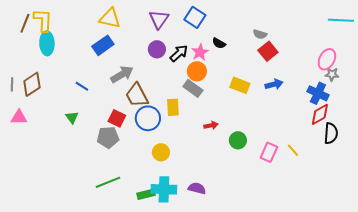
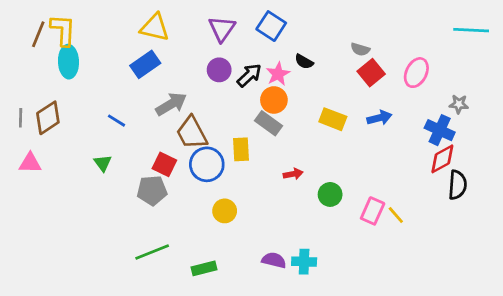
pink ellipse: (327, 59) -> (416, 73), moved
yellow line: (293, 150) -> (396, 215), moved
cyan cross: (164, 189) -> (304, 262), moved, size x0.7

